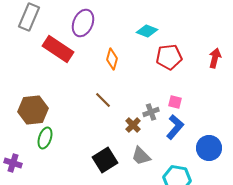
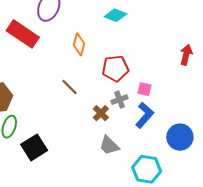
red pentagon: (169, 57) -> (115, 68), moved
red arrow: (215, 58) -> (186, 55), moved
black square: (105, 160) -> (34, 147), moved

